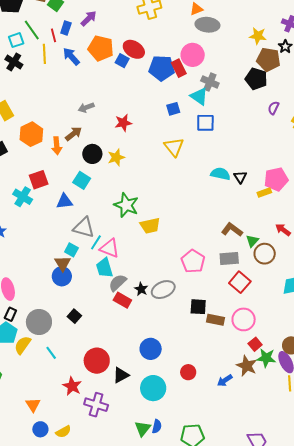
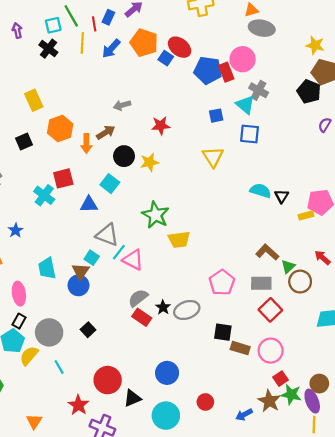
blue arrow: (71, 56) -> (111, 49), turned -102
cyan trapezoid: (104, 268) -> (47, 268), moved

